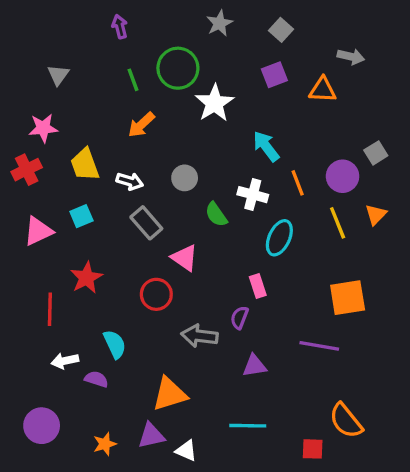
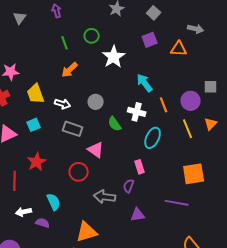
green circle: (178, 68) -> (92, 36), size x0.6
gray triangle: (58, 75) -> (20, 18), moved
gray square: (376, 153) -> (211, 87), turned 32
gray rectangle: (146, 223) -> (73, 129), turned -30

